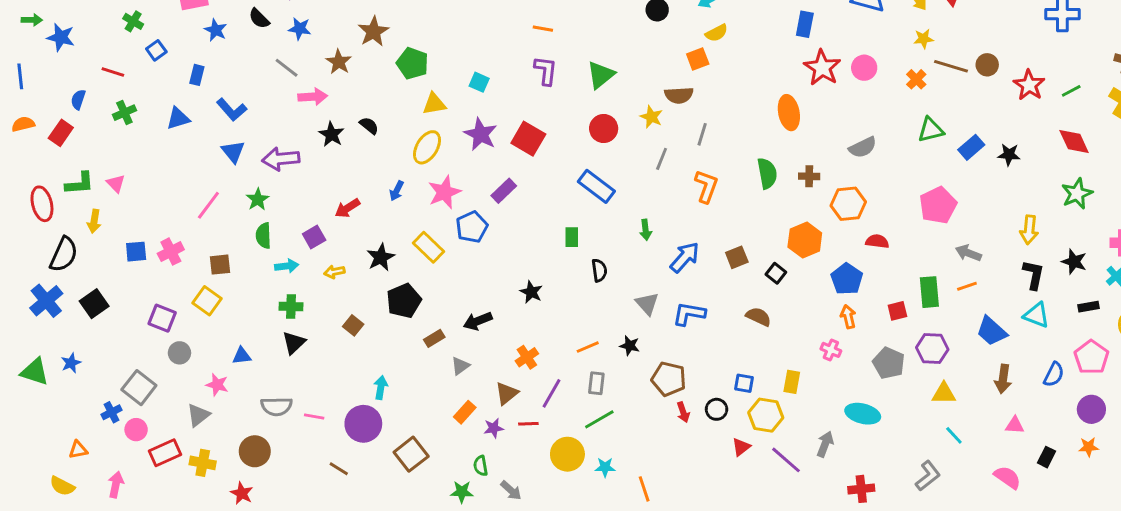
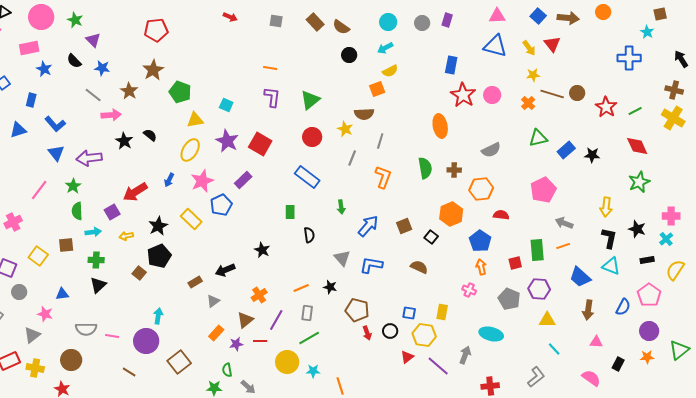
red arrow: (347, 208) -> (135, 192), size x1.4
brown square: (220, 265) -> (66, 245), moved
black pentagon: (404, 301) -> (159, 256), moved

